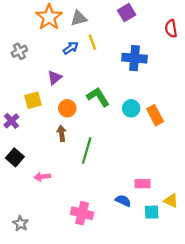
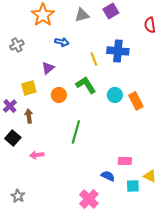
gray triangle: (79, 18) -> (82, 15), moved
yellow line: (92, 42) -> (94, 59), moved
blue arrow: (71, 48) -> (62, 42), turned 48
brown arrow: (62, 133) -> (29, 116), moved
pink cross: (82, 213) -> (89, 199), moved, turned 30

